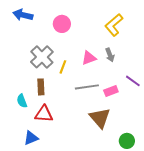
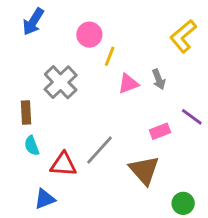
blue arrow: (23, 15) -> (33, 22), turned -72
yellow L-shape: (114, 25) -> (183, 36), moved
yellow line: (63, 67) -> (110, 56), moved
brown rectangle: (41, 87) -> (26, 112), moved
gray line: (87, 87) -> (100, 150), moved, turned -40

